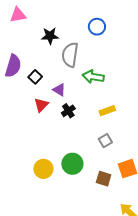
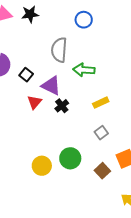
black star: (50, 36) -> (30, 14), moved
purple triangle: (59, 90) -> (51, 86), size x1.5
brown square: (104, 179) -> (102, 171), turned 35

